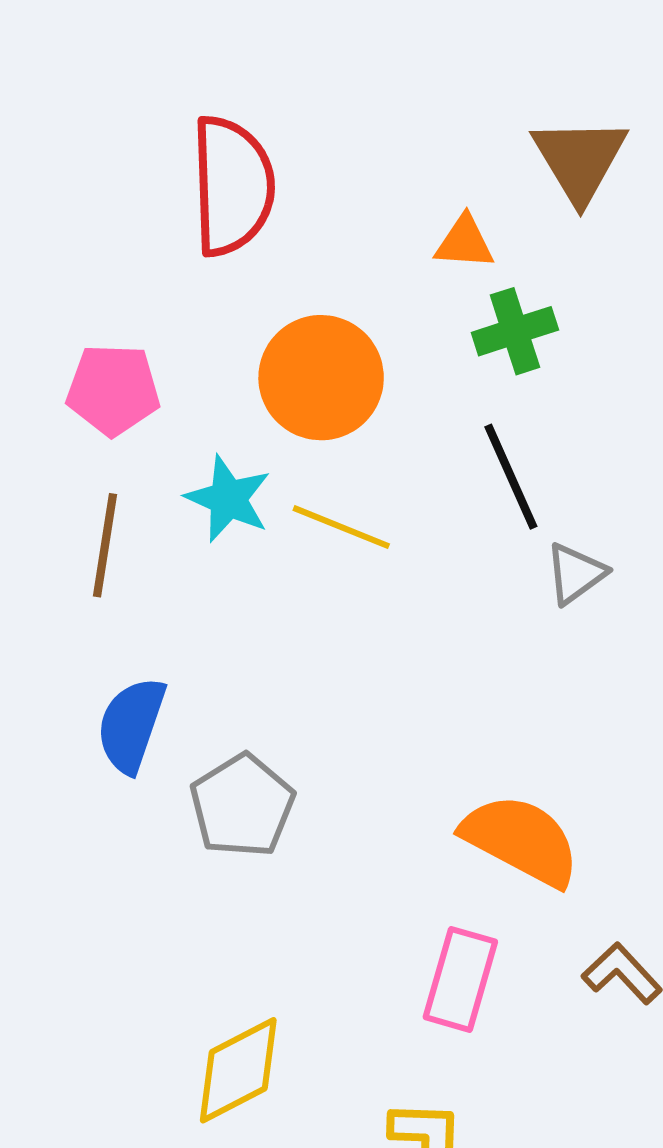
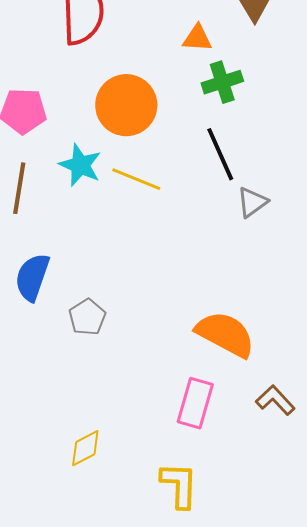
gray pentagon: (242, 806) -> (87, 317), size x0.7
yellow diamond: (238, 1070) -> (85, 448), size x0.7

